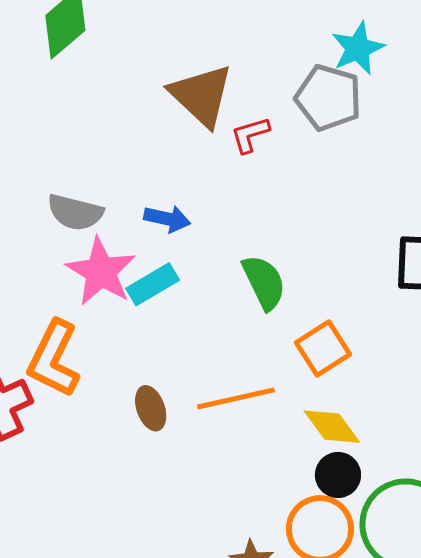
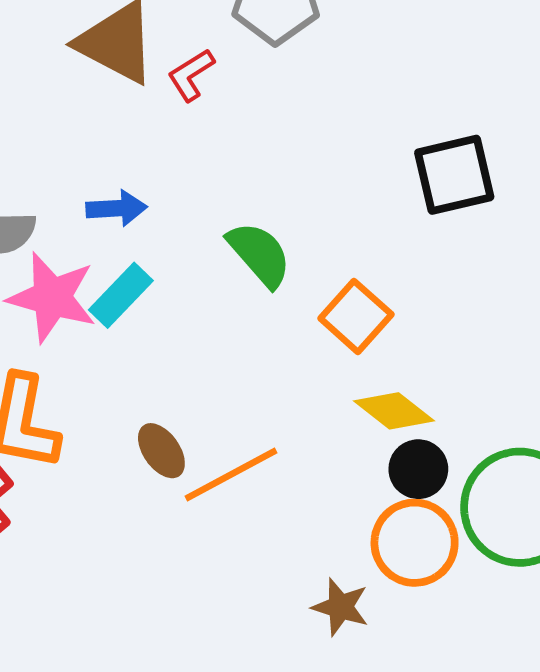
orange line: (236, 398) -> (231, 475), moved

